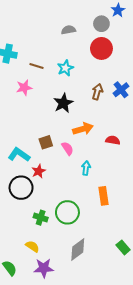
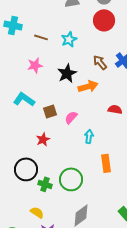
pink star: (24, 88) -> (35, 65), moved
brown arrow: (97, 92) -> (100, 62), turned -56
orange arrow: (83, 129) -> (88, 86), moved
pink semicircle: (67, 148) -> (71, 117), turned -104
cyan L-shape: (19, 155) -> (24, 99), moved
black circle: (21, 188) -> (26, 169), moved

